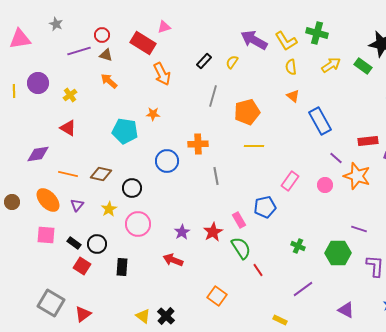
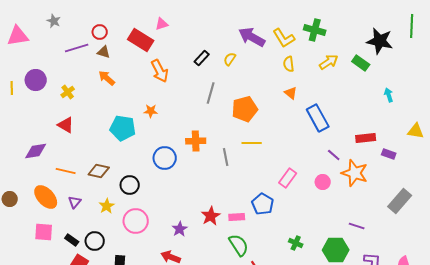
gray line: (216, 176) -> (226, 157), moved
blue pentagon: (265, 207) -> (263, 204), turned -30
pink rectangle: (239, 220) -> (237, 217), turned -63
red star: (213, 232) -> (211, 216), moved

